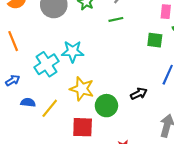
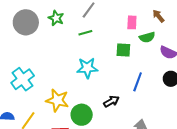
cyan star: (73, 51) -> (87, 68), moved

